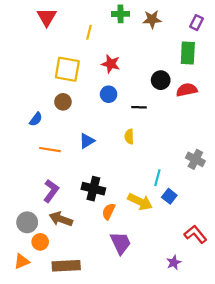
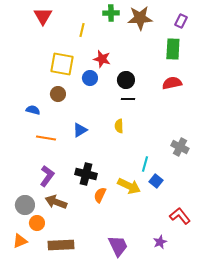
brown star: (152, 19) -> (140, 18), size x1.4
black circle: (161, 80) -> (126, 80), moved
blue circle: (109, 94) -> (90, 78), moved
blue semicircle: (36, 119) -> (33, 110), turned -112
purple trapezoid: (121, 243) -> (118, 246), moved

